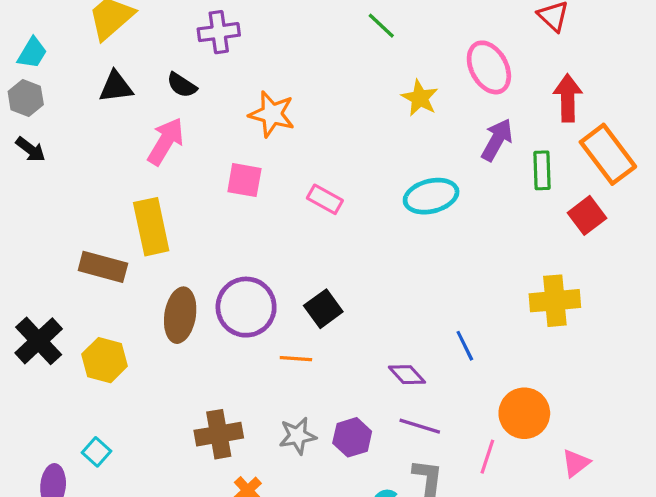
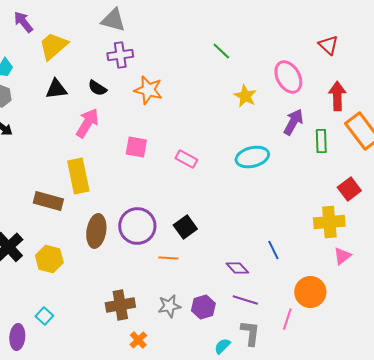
orange star: (272, 114) -> (148, 90), moved
red square: (587, 215) -> (349, 189), moved
pink triangle: (576, 463) -> (342, 256), moved

